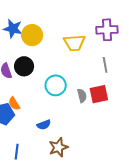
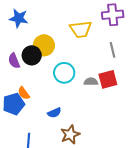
yellow circle: (32, 35) -> (44, 45), moved
gray semicircle: (82, 96) -> (91, 82), turned -72

